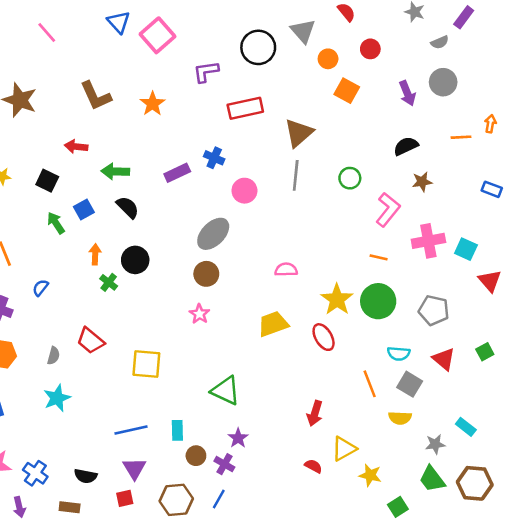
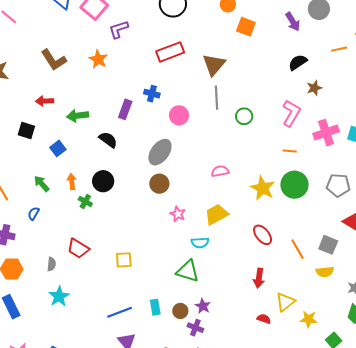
purple L-shape: (206, 72) -> (118, 29), moved
purple rectangle: (177, 173) -> (125, 109), turned -36
green circle: (350, 178) -> (244, 116), moved
black semicircle: (128, 207) -> (108, 140), moved
green arrow: (56, 223) -> (42, 184), moved
pink star: (199, 314) -> (178, 214), moved
red ellipse: (324, 337) -> (263, 235), moved
cyan semicircle: (399, 354) -> (200, 243), moved
yellow square: (146, 364) -> (124, 260), size x0.7
brown circle: (196, 456) -> (180, 311), moved

